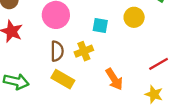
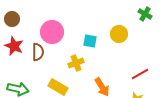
brown semicircle: (57, 51) -> (38, 52), moved

